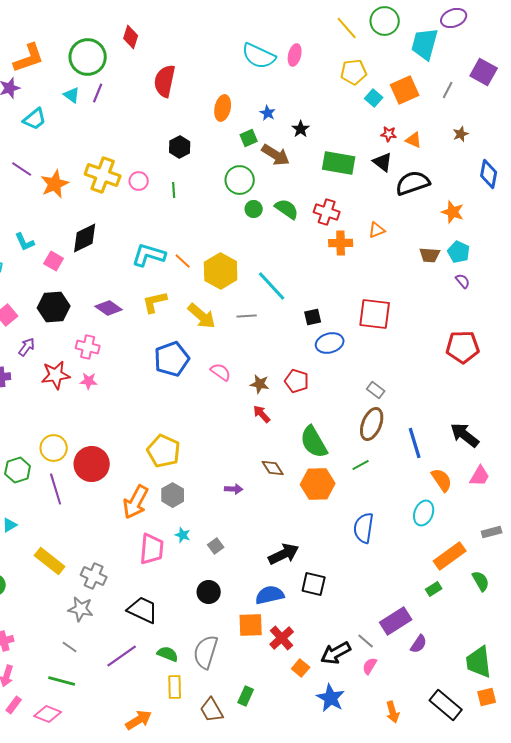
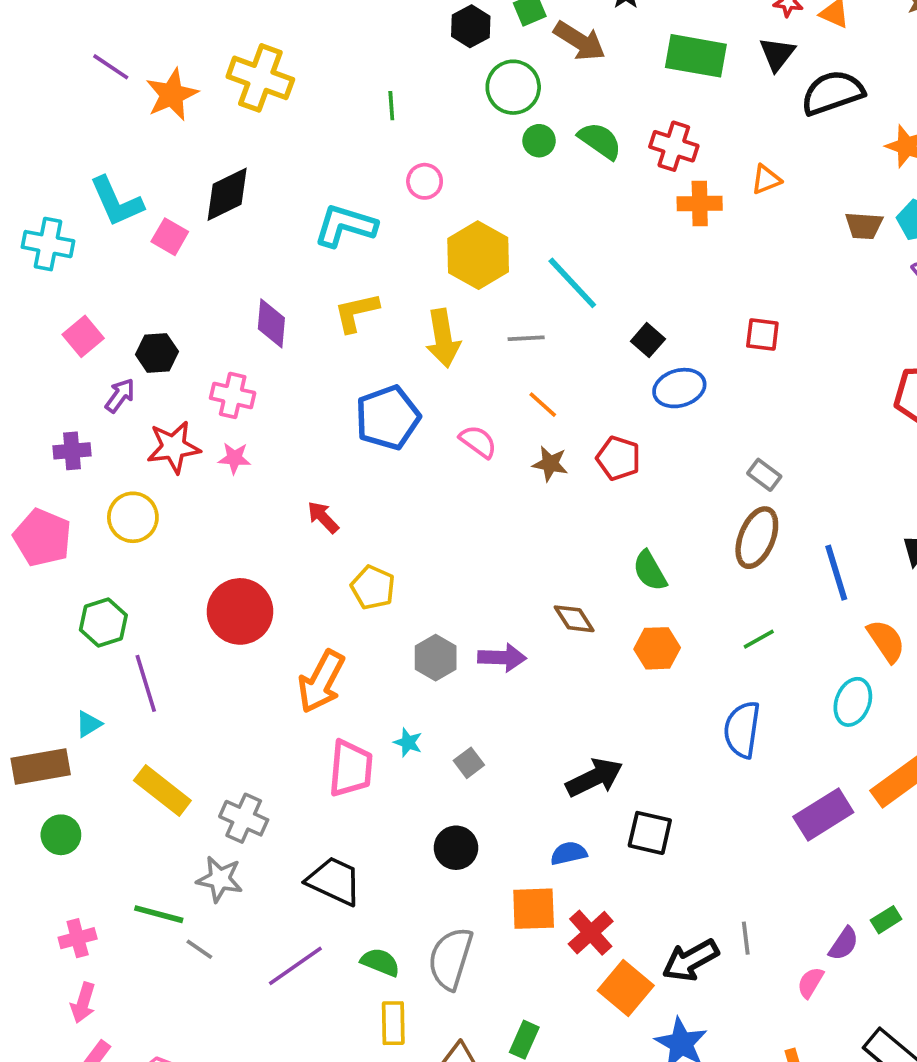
black hexagon: (180, 147) -> (471, 26), moved
black triangle: (383, 162) -> (777, 54), turned 30
pink circle: (139, 181) -> (425, 181), moved
cyan L-shape: (25, 242) -> (116, 202), size x1.5
orange line: (183, 261) -> (543, 405), moved
black hexagon: (54, 307) -> (157, 353), moved, size x0.7
purple diamond: (109, 308) -> (271, 323), turned 60
red square: (375, 314) -> (762, 335), size x0.6
yellow arrow: (202, 316) -> (443, 338), turned 40
black square: (313, 317) -> (648, 340), turned -36
red arrow: (262, 414) -> (323, 517), moved
green semicircle: (314, 442) -> (650, 571), size x0.7
yellow circle: (54, 448) -> (133, 517), moved
yellow pentagon: (164, 451) -> (373, 587), size x0.7
green line: (361, 465) -> (759, 639), moved
orange hexagon: (318, 484) -> (657, 648), size x0.7
purple line: (56, 489) -> (146, 683), moved
purple arrow: (234, 489) -> (502, 658), size x1.4
gray hexagon: (173, 495) -> (436, 658), moved
green rectangle: (434, 589) -> (886, 920), moved
blue semicircle: (270, 595) -> (569, 853), size x0.7
purple rectangle: (396, 621) -> (823, 814), moved
gray line: (366, 641) -> (746, 938), turned 42
pink semicircle: (370, 666) -> (810, 982), moved
orange square: (301, 668) -> (626, 988), size x1.6
green line: (62, 681) -> (159, 914), moved

